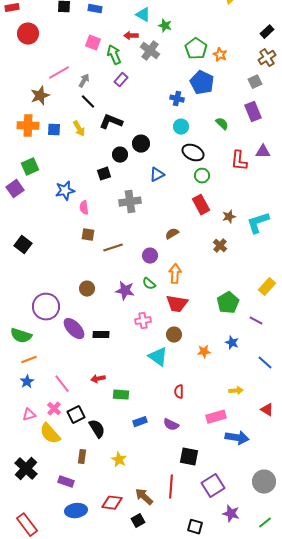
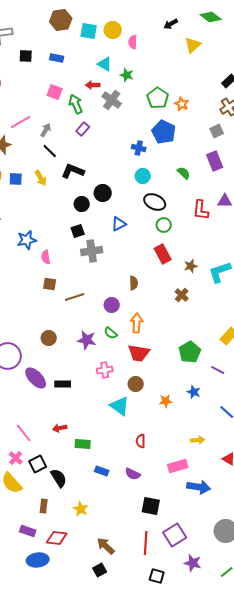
black square: (104, 174) -> (78, 231), moved
brown semicircle: (172, 234) -> (134, 283), turned 120
blue rectangle: (140, 422) -> (102, 471), turned 40
red line: (171, 487) -> (146, 543), moved
red diamond: (112, 503) -> (57, 538), moved

